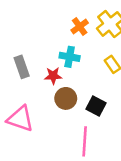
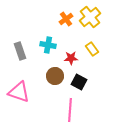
cyan cross: (70, 57) -> (48, 45), moved
red star: (53, 76) -> (71, 58), moved

